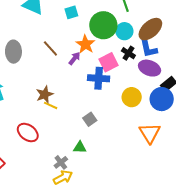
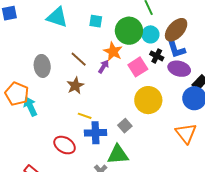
cyan square: (71, 12) -> (96, 21), turned 32
blue cross: (99, 78) -> (95, 133), moved
brown star: (45, 94) -> (75, 86), moved
yellow circle: (132, 97) -> (148, 100), moved, size x1.4
green triangle: (80, 147) -> (118, 155), size x1.6

